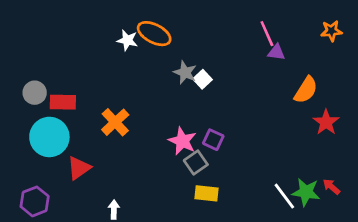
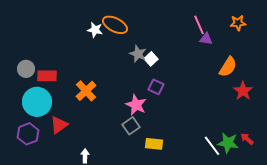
orange star: (331, 31) -> (238, 23), moved
purple square: (213, 140) -> (156, 87), moved
gray square: (196, 163) -> (131, 126), moved
purple hexagon: (35, 201) -> (28, 134), moved

